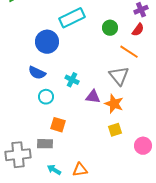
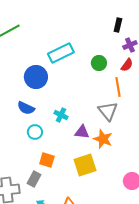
orange line: (129, 52) -> (118, 87), turned 48
yellow square: (115, 130) -> (85, 165), moved, size x1.6
gray rectangle: (45, 144) -> (34, 179), turned -63

